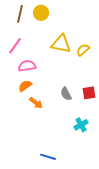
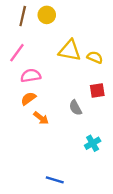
yellow semicircle: (83, 50) -> (95, 57), turned 64
red square: (89, 93) -> (97, 91), moved

